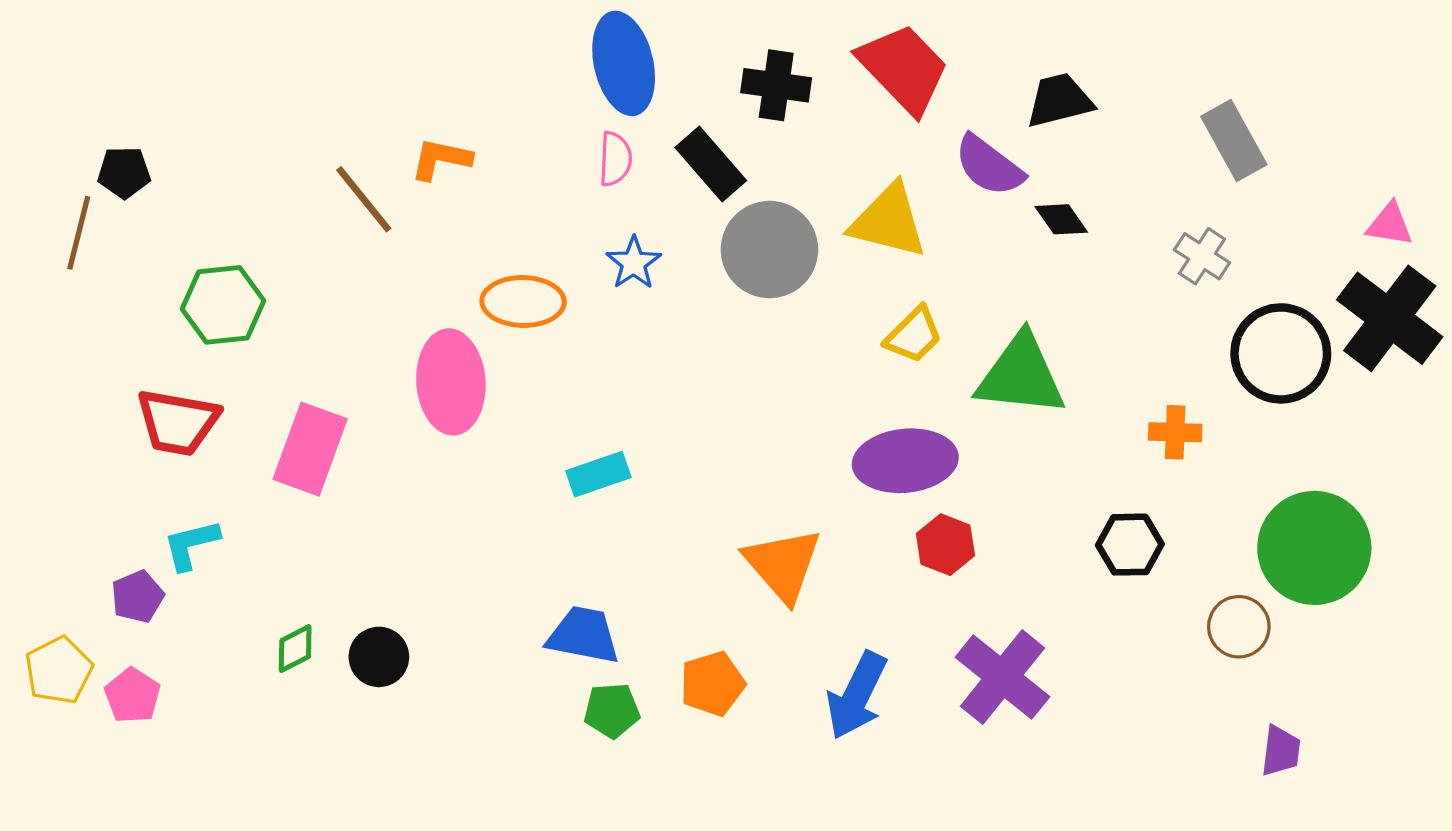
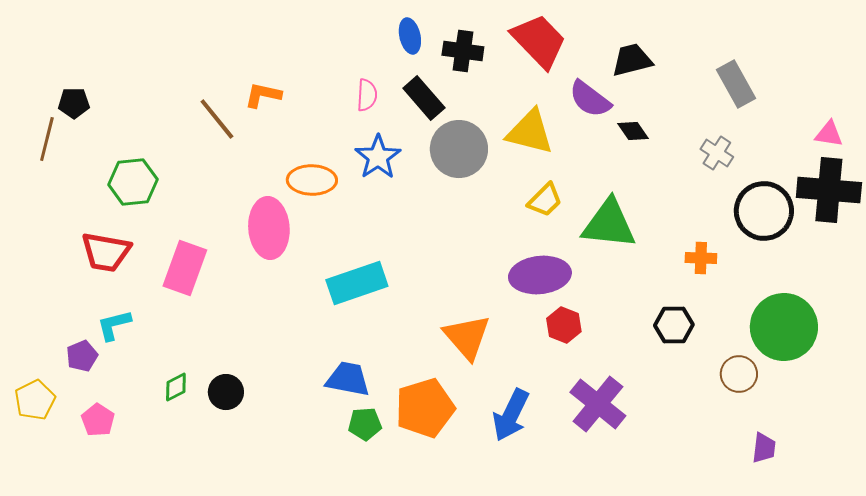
blue ellipse: (624, 63) -> (410, 36), moved, size x0.6
blue star: (634, 263) -> (378, 157), size x1.4
black cross: (1390, 318) -> (829, 190), turned -32
cyan rectangle: (598, 474) -> (357, 283), size x1.6
orange pentagon: (712, 684) -> (425, 408), size x1.5
pink pentagon: (132, 695) -> (98, 420), moved

